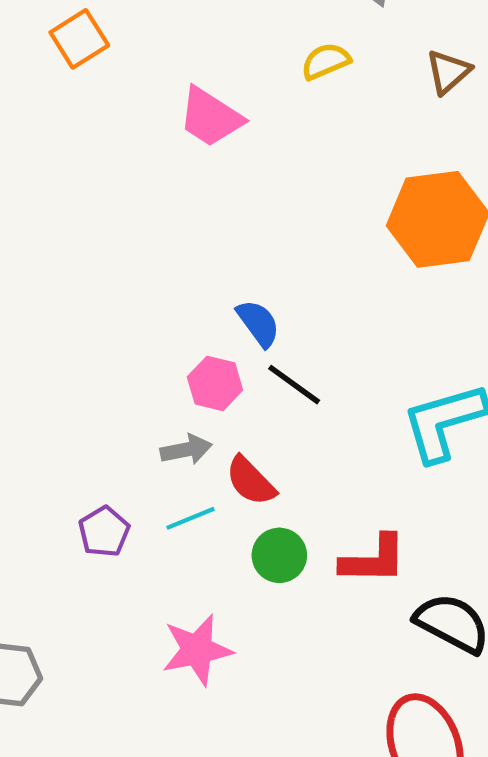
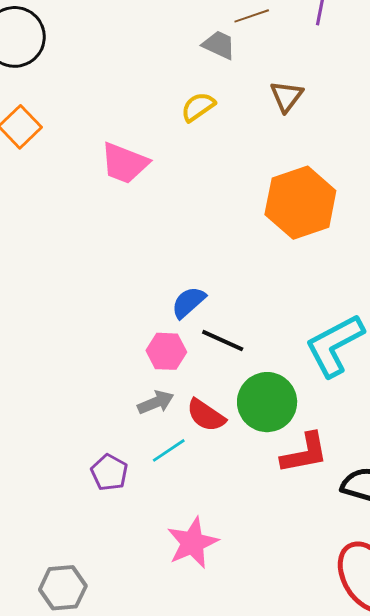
blue semicircle: (258, 323) -> (188, 302), turned -84
green circle: (279, 555) -> (267, 402), moved, size x1.5

